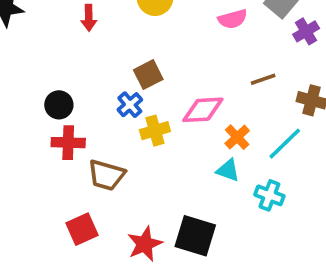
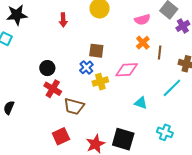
brown square: (148, 75) -> (96, 51), turned 35
brown line: (263, 79) -> (160, 53), turned -64
orange cross: (237, 137) -> (143, 43), moved
red cross: (68, 143) -> (53, 89), turned 30
cyan cross: (269, 195) -> (165, 132), moved

